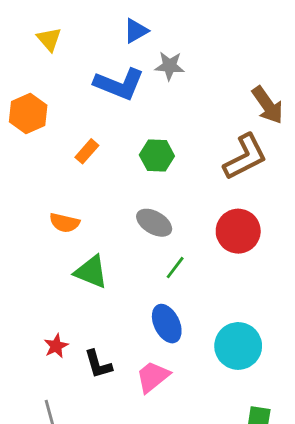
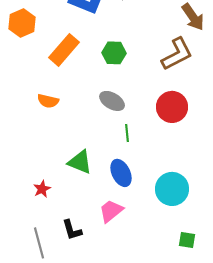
orange rectangle: (87, 151) -> (64, 50), size x1.8
green line: (175, 268) -> (127, 133), turned -42
green triangle: (91, 272) -> (80, 162), moved
black L-shape: (98, 364) -> (72, 230), moved

